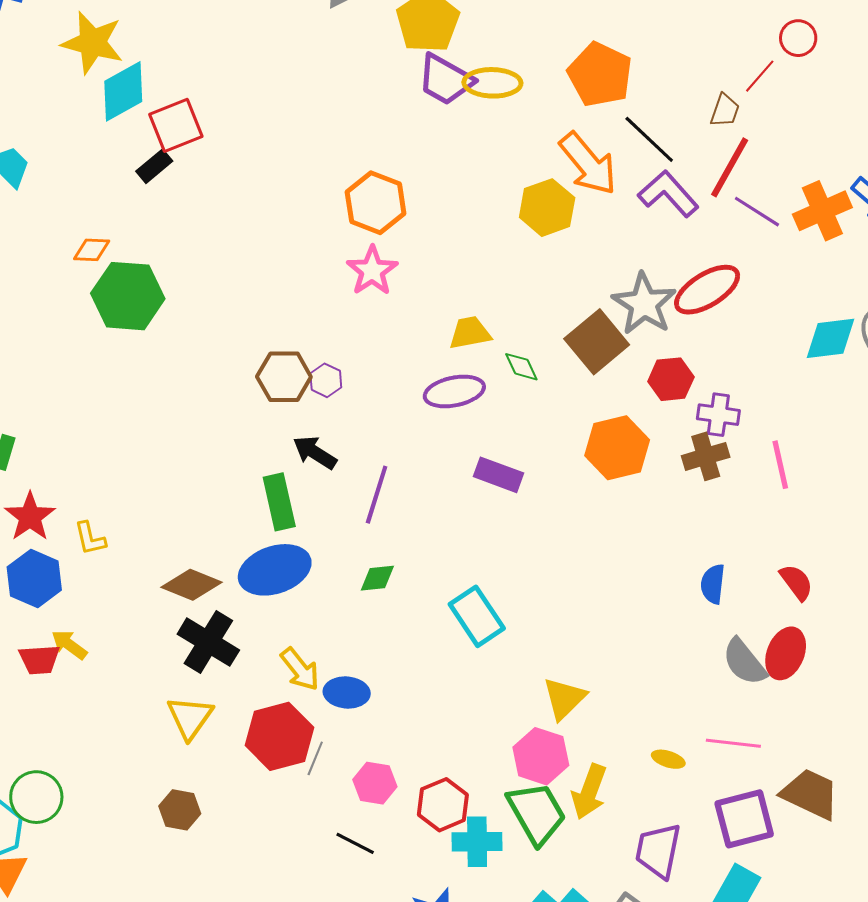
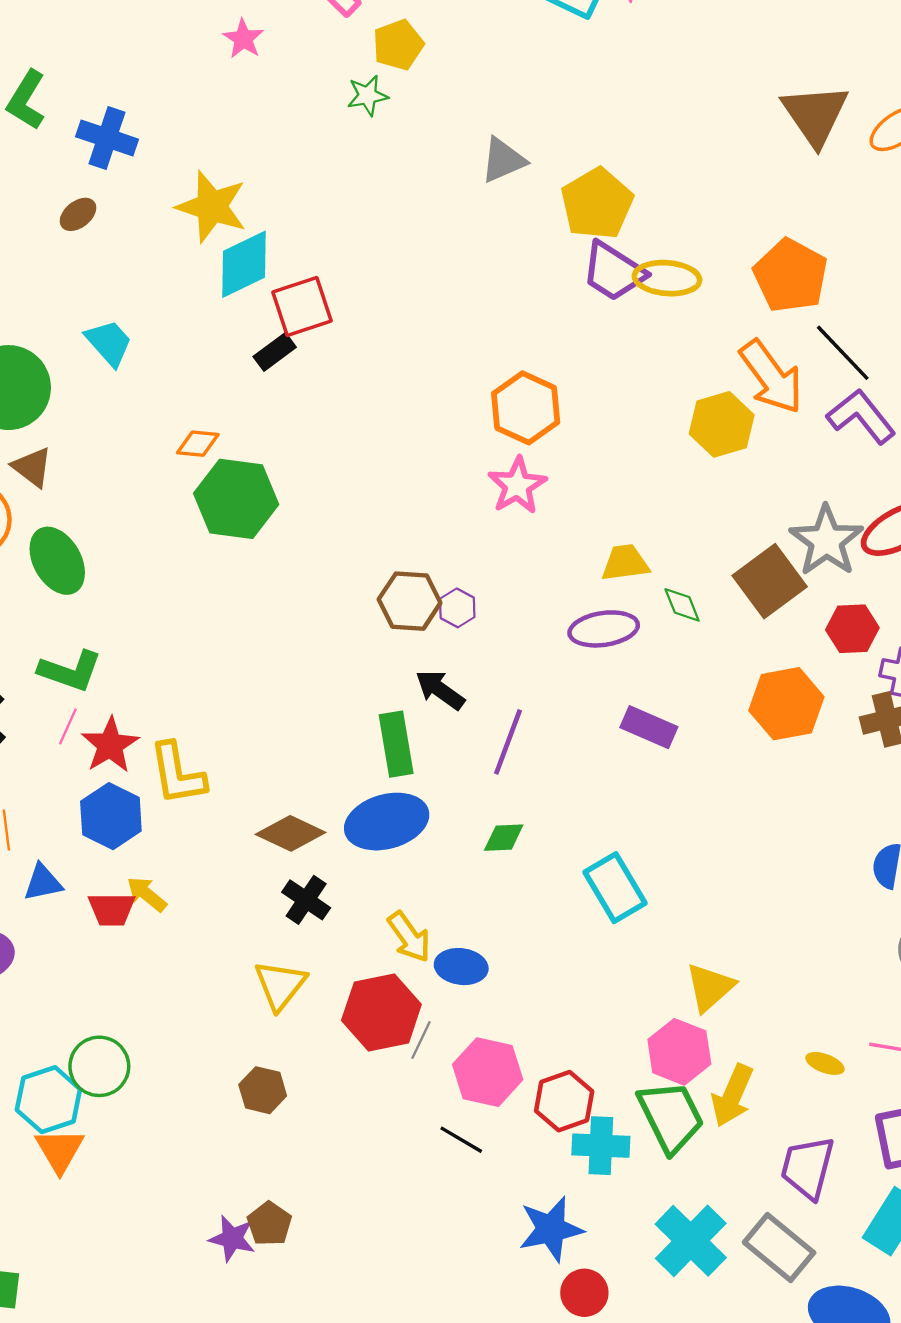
yellow L-shape: (90, 538) -> (177, 774), size x1.6
black cross: (208, 642) -> (306, 900), size x0.7
pink hexagon: (375, 783) -> (488, 1072), size x1.4

